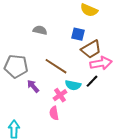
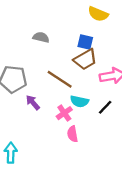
brown trapezoid: (91, 49) -> (85, 59), moved
black line: (92, 81) -> (105, 107), moved
pink semicircle: (54, 113) -> (72, 134), moved

